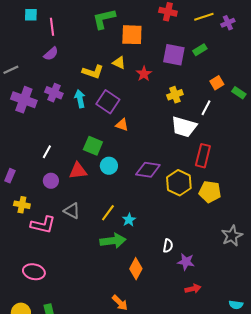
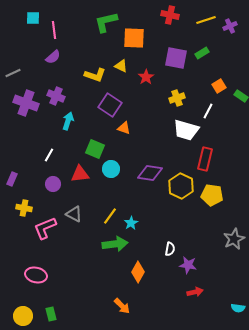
cyan arrow: (80, 99) -> (68, 121), moved, turned 30
pink L-shape: (43, 225) -> (45, 228), turned 145

